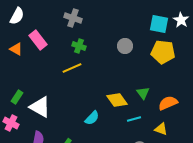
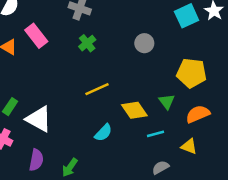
cyan square: (159, 24) -> (187, 16), turned -36
green cross: (79, 46) -> (87, 43), turned 32
yellow pentagon: (163, 52) -> (192, 73), moved
yellow line: (72, 68) -> (97, 89), moved

